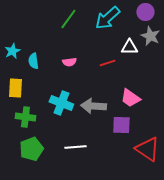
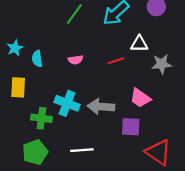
gray star: (150, 36) -> (162, 64), moved, turned -30
green cross: (25, 117) -> (41, 118), moved

